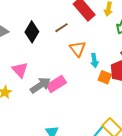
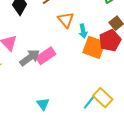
orange square: (105, 77) -> (94, 47), size x1.6

